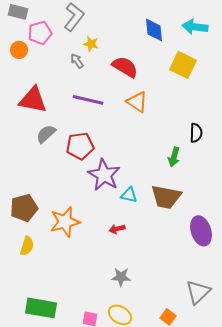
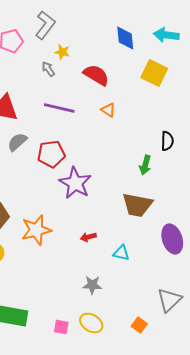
orange triangle: (137, 102) -> (108, 110), size x0.7
cyan triangle: (129, 195) -> (121, 253), moved

